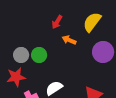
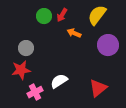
green circle: (39, 55) -> (44, 16), moved

